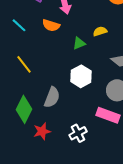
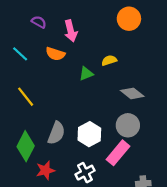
white hexagon: (81, 76) -> (89, 134), moved
pink rectangle: (108, 115) -> (118, 153), turned -70

